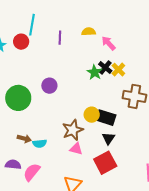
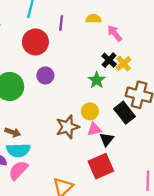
red circle: (21, 42) -> (35, 42), moved, size x1.5
green star: (95, 72) -> (97, 80), moved
black rectangle: (106, 118) -> (124, 113), moved, turned 30
cyan semicircle: (40, 143) -> (18, 150), moved, size x1.5
pink triangle: (76, 149) -> (94, 129), moved, turned -32

